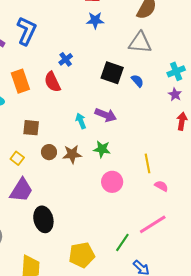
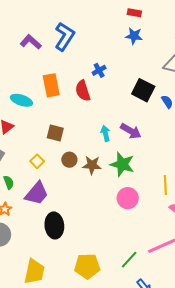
green star: (102, 149) -> (122, 164), size x1.4

